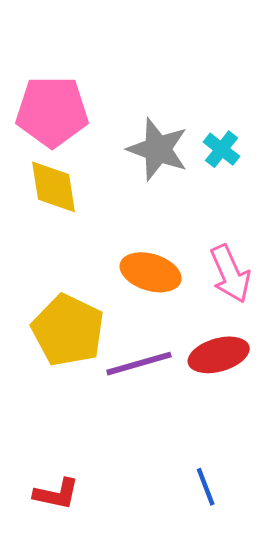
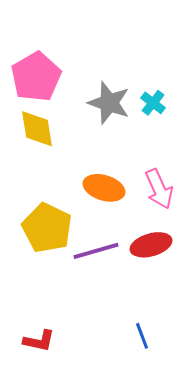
pink pentagon: (52, 112) -> (36, 77), turned -30

